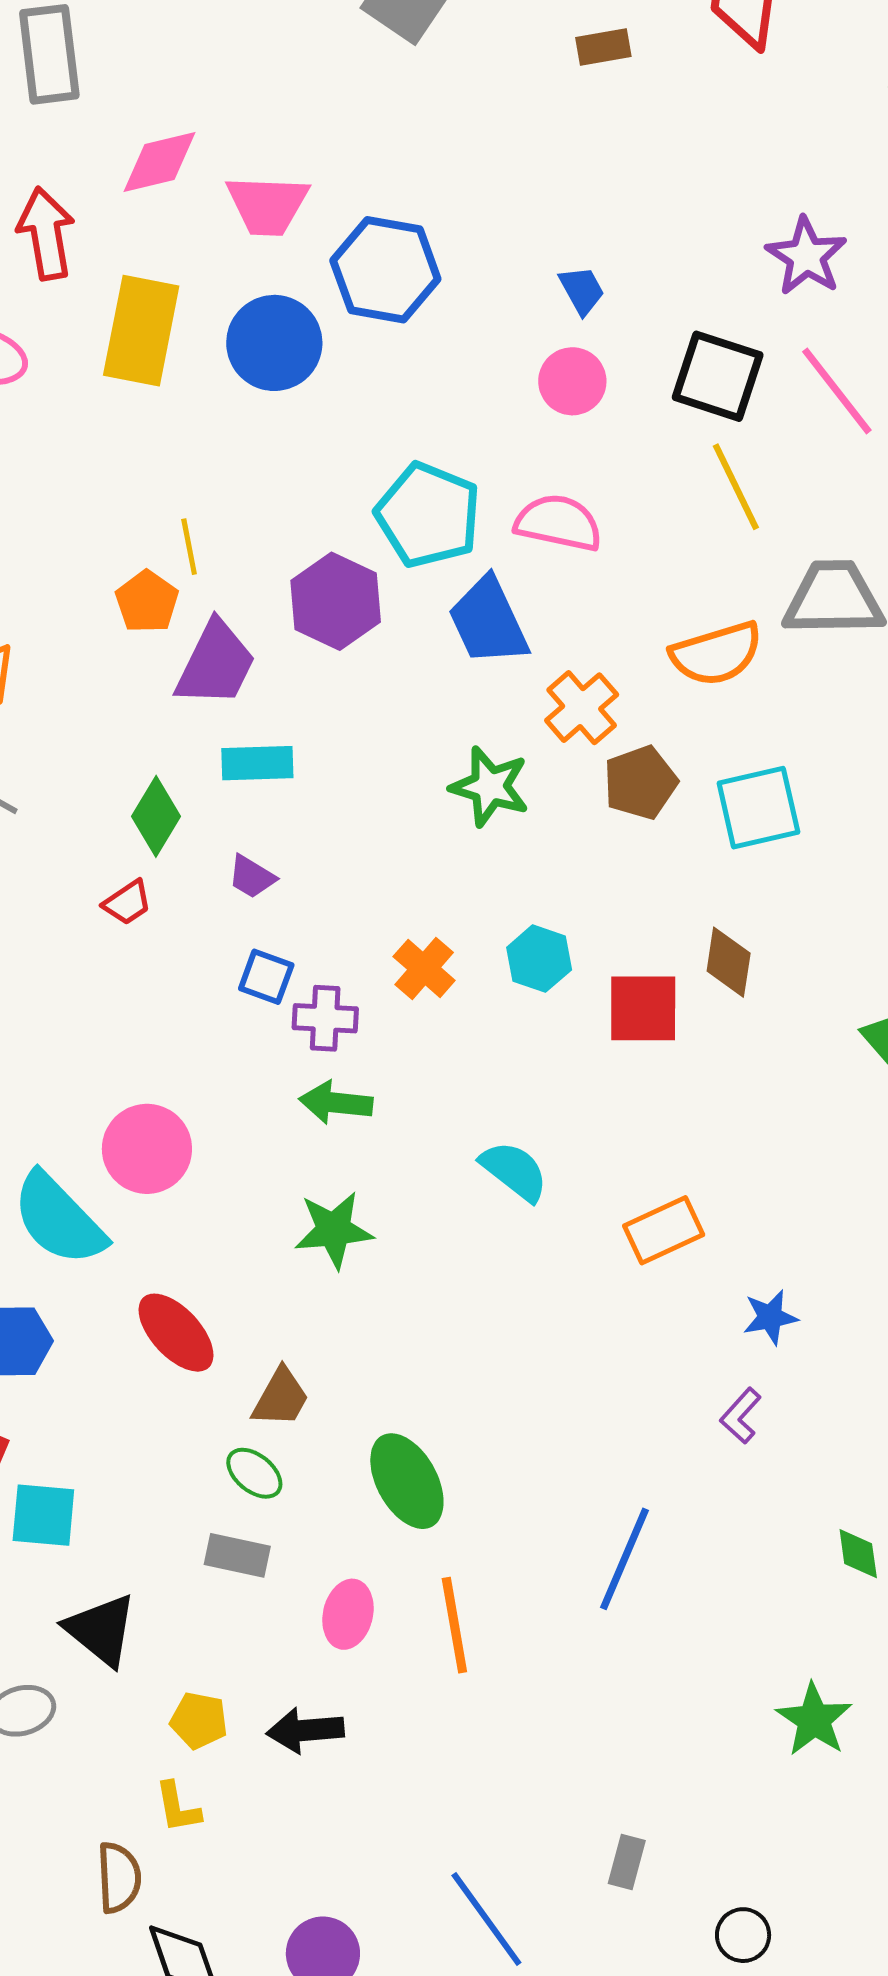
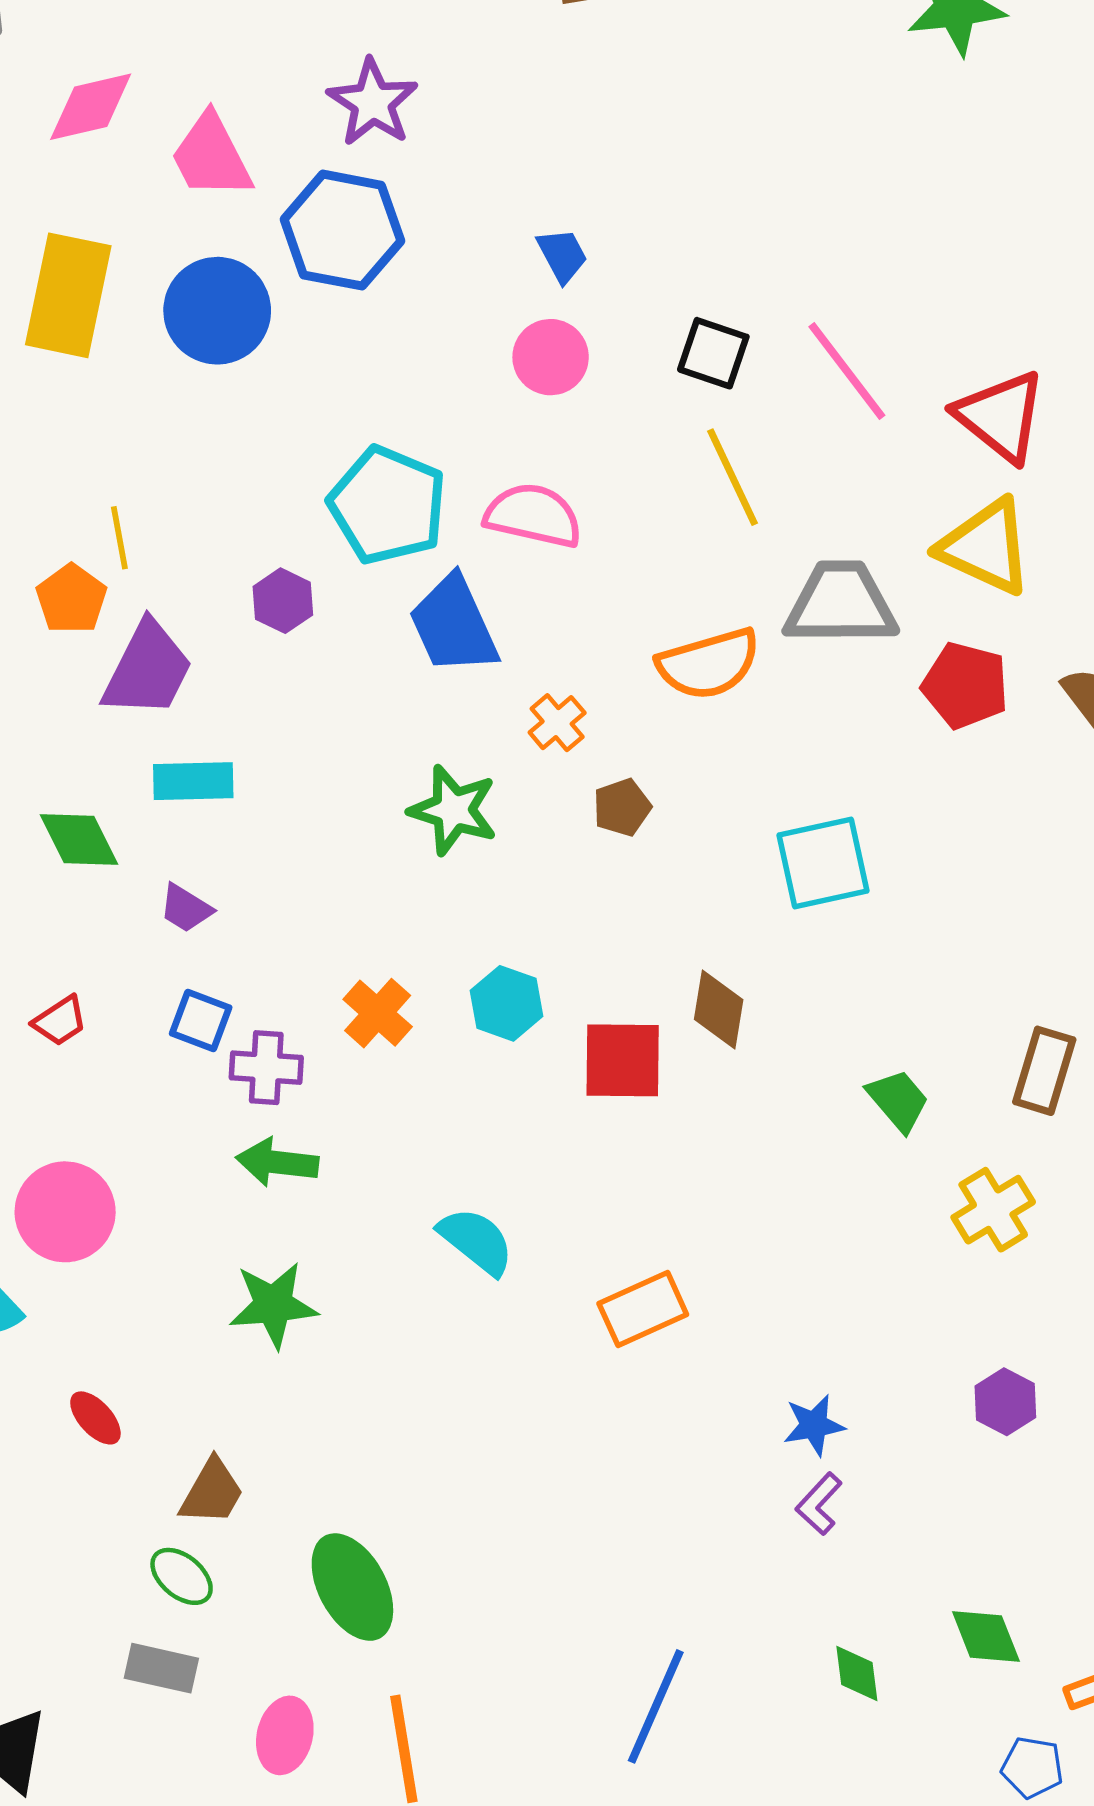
pink trapezoid: (268, 205) -> (211, 156), turned 60
purple star: (806, 256) -> (373, 102), moved
black square: (718, 376) -> (713, 353), size x0.7
purple hexagon: (336, 601) -> (283, 601), size x0.6
orange cross: (582, 708) -> (557, 723), size x0.7
brown pentagon: (640, 783) -> (622, 807), size x0.7
cyan square: (758, 808) -> (823, 863), moved
green diamond: (156, 816) -> (79, 840), turned -58
red trapezoid: (127, 903) -> (60, 1021), moved
blue star: (770, 1317) -> (814, 1425), moved
red ellipse: (176, 1333) -> (95, 1418), size x0.6
purple L-shape: (741, 1416) -> (819, 1504), moved
blue line: (625, 1559) -> (656, 1706), moved

